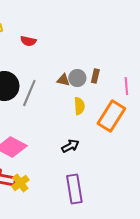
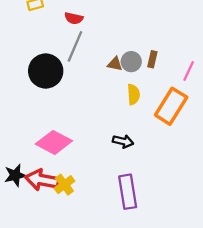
pink line: (126, 86) -> (189, 71), turned 30
gray line: (29, 93) -> (75, 46), moved
black arrow: (70, 146) -> (123, 141), turned 42

